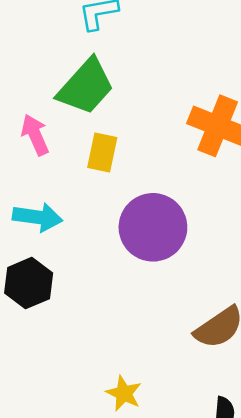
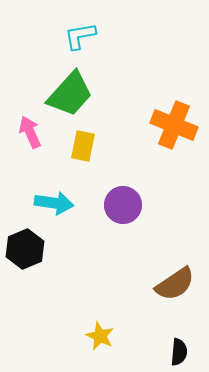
cyan arrow: (38, 217) -> (54, 203), moved
purple circle: (153, 227) -> (123, 205), size x0.7

